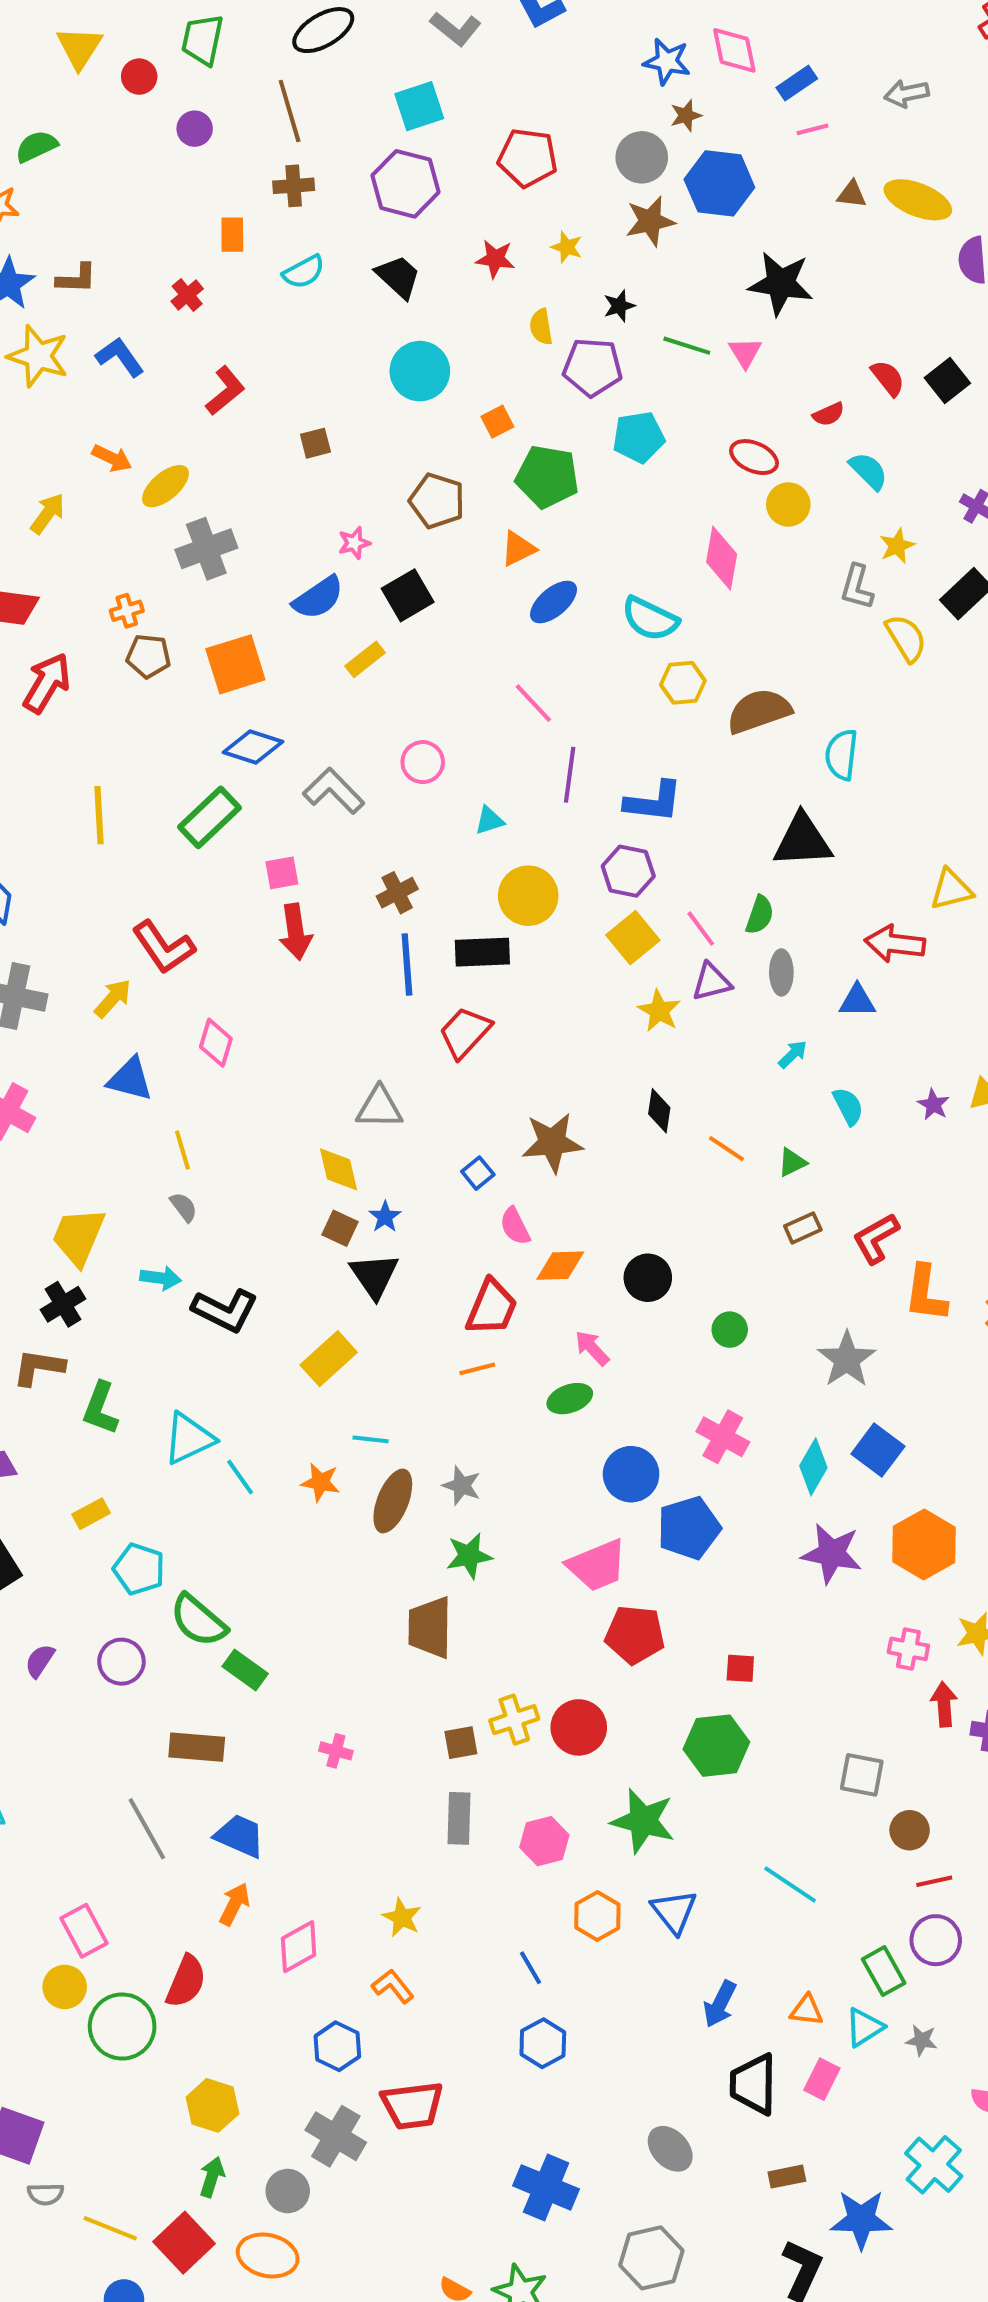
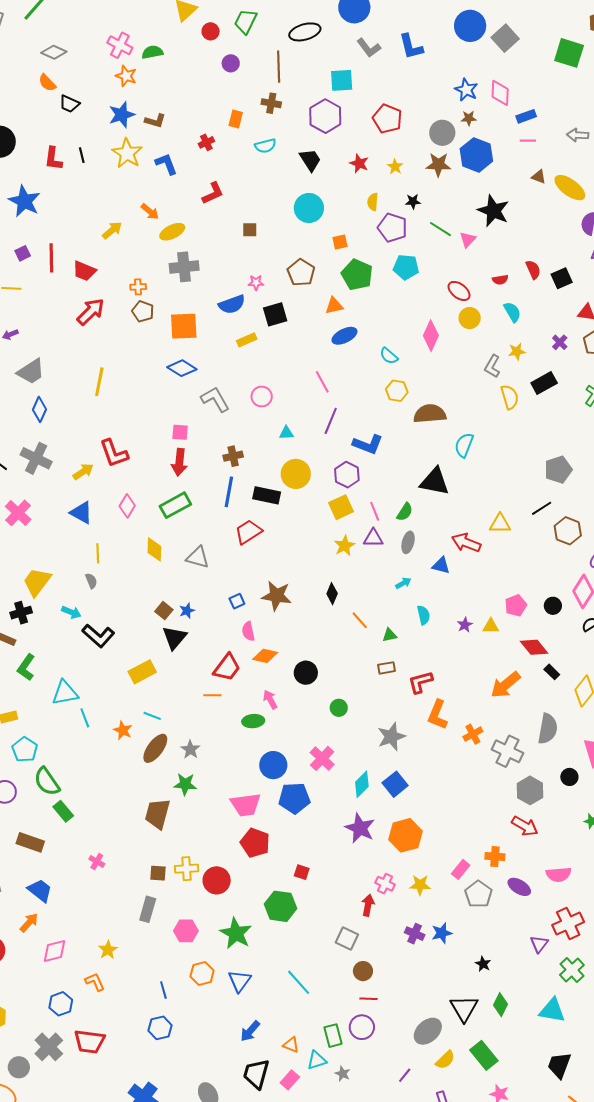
cyan semicircle: (650, 619) -> (389, 356), size x0.7
green rectangle: (210, 817) -> (175, 505), moved
yellow diamond: (339, 1169) -> (154, 549), moved
red arrow: (944, 1704) -> (368, 905), moved

